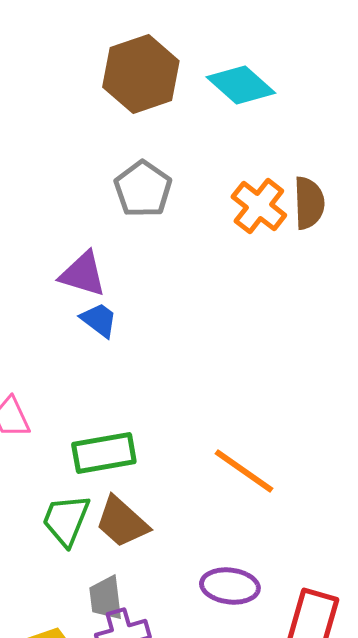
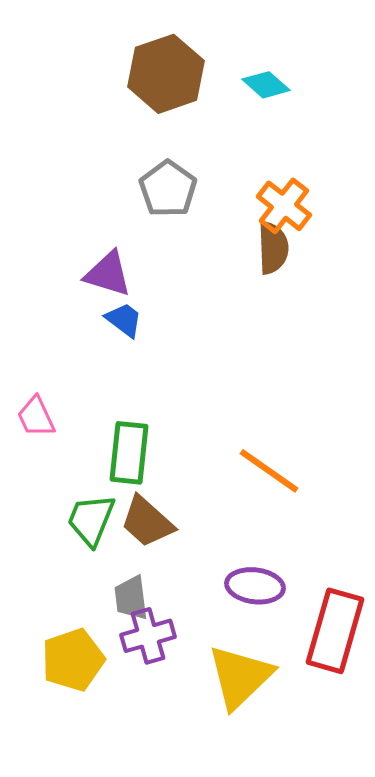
cyan diamond: (241, 85) -> (266, 85), size x0.7
brown semicircle: (309, 203) -> (273, 248), moved
green rectangle: (104, 453) -> (129, 453), turned -74

